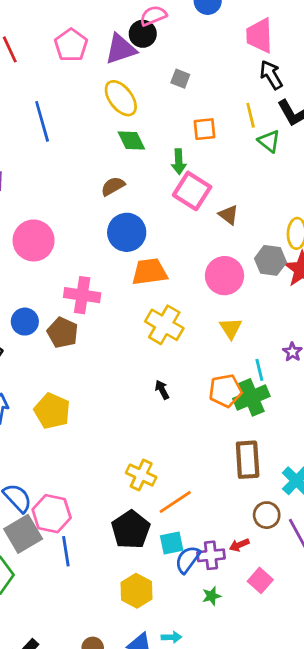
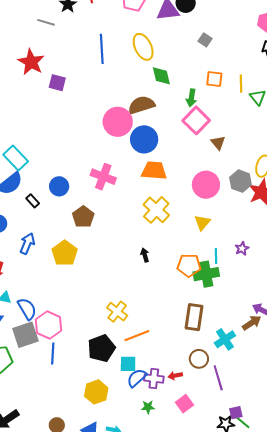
yellow ellipse: (121, 98) -> (143, 47), moved
yellow line: (251, 115) -> (241, 84), moved
brown semicircle: (113, 186) -> (141, 105), size x1.5
pink circle: (34, 240) -> (118, 122), moved
brown pentagon: (63, 333) -> (83, 217), moved

